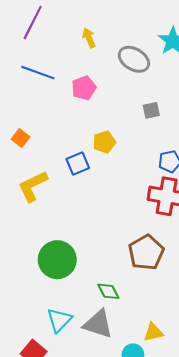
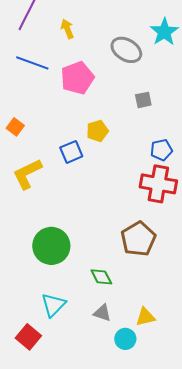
yellow arrow: (89, 38) -> (67, 29), moved
pink pentagon: (84, 88) -> (77, 78), size x1.4
gray triangle: (98, 324) -> (102, 313), moved, size x0.6

